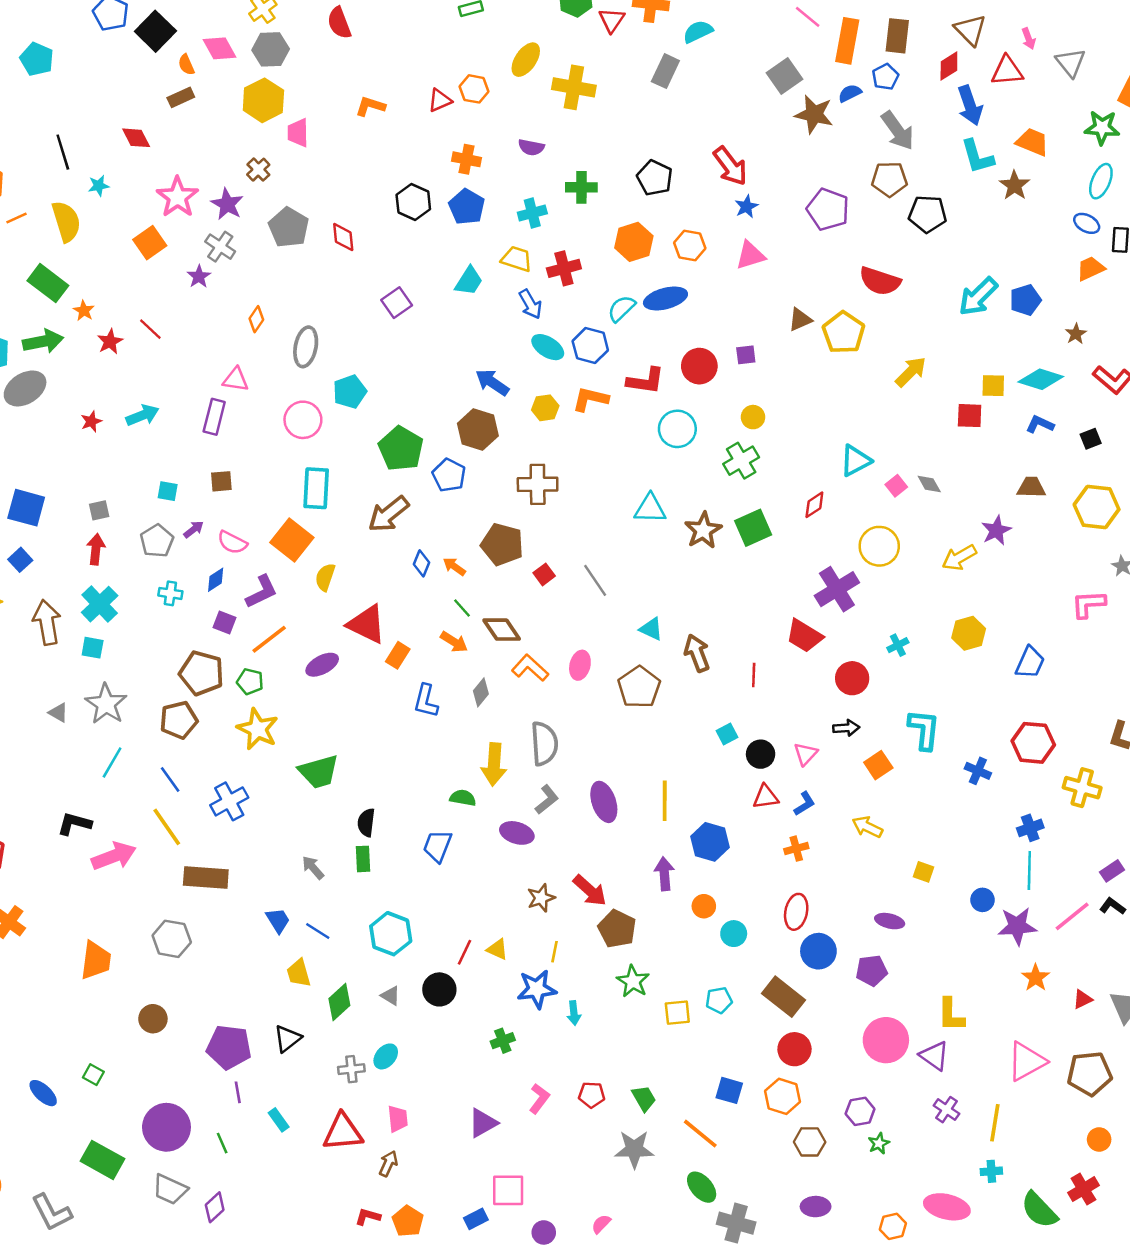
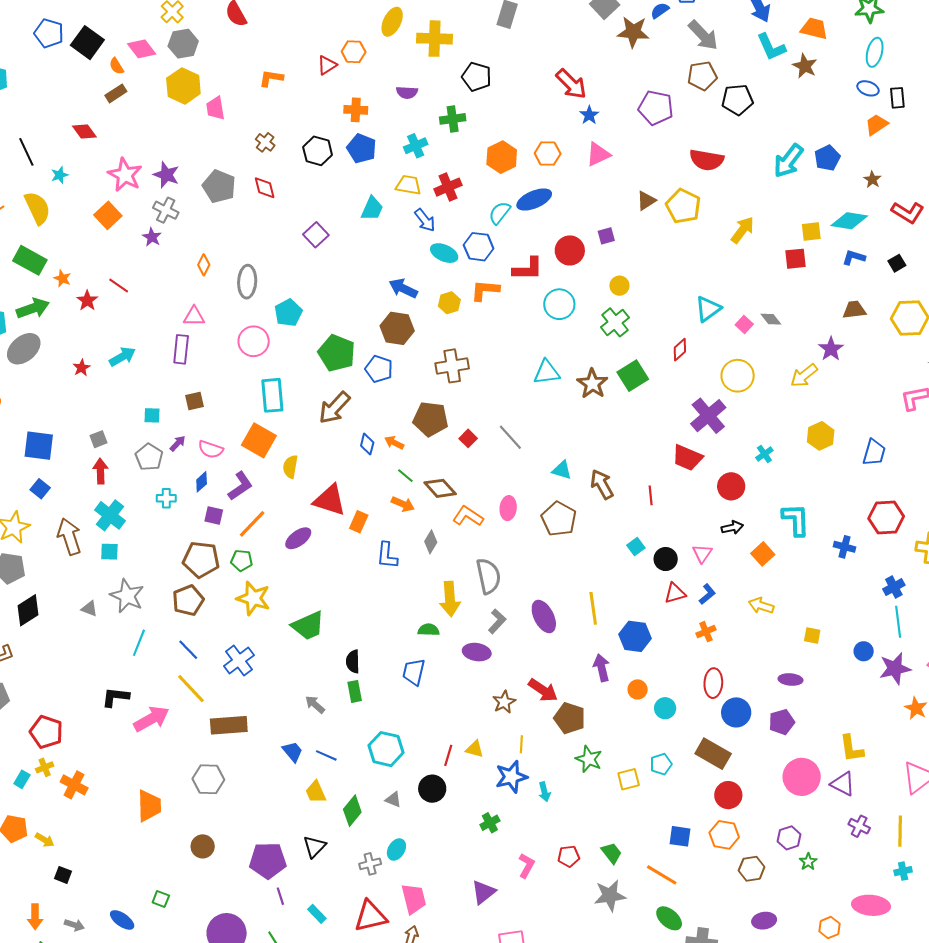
brown cross: (258, 170) -> (265, 142), moved
black pentagon: (655, 178) -> (477, 77), moved
pink trapezoid: (398, 1119) -> (414, 899), size x1.4

